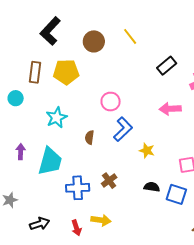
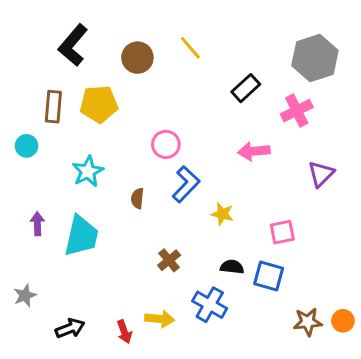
blue cross: (78, 188) -> (210, 305), moved, turned 35

